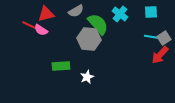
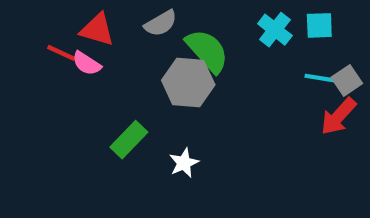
red triangle: (46, 14) -> (97, 30), turned 30
cyan cross: (120, 14) -> (275, 30), moved
green rectangle: (61, 66) -> (129, 140), turned -42

